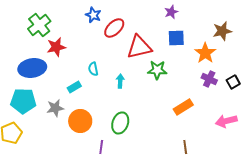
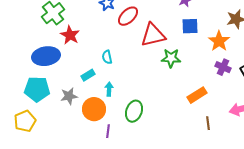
red star: (56, 47) -> (70, 35), turned -30
cyan arrow: (120, 81) -> (109, 89), moved
purple line: (101, 147) -> (108, 131), moved
brown line: (185, 147) -> (208, 123), moved

